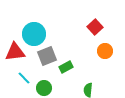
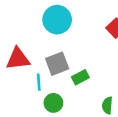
cyan circle: (34, 34) -> (57, 20), moved
cyan line: (24, 78) -> (39, 82), moved, turned 40

